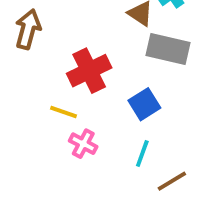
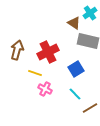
brown arrow: (28, 29) -> (17, 50), moved
cyan line: (142, 154) -> (75, 94), turned -64

